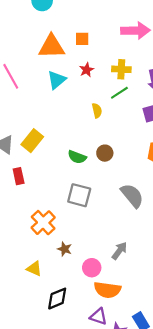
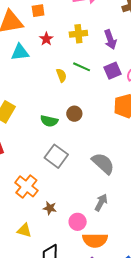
cyan triangle: (57, 80) -> (20, 52), turned 42
green line: (119, 93) -> (82, 67), moved, turned 66
gray square: (79, 195) -> (56, 156), turned 30
gray semicircle: (132, 196) -> (103, 163), moved

